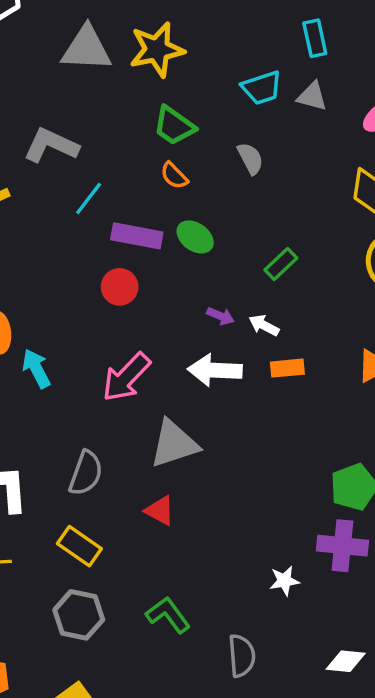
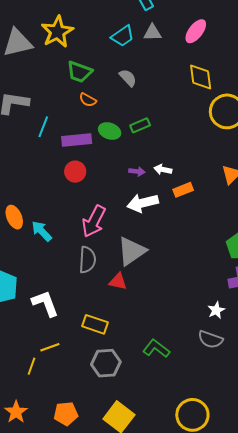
green rectangle: (281, 264) -> (140, 125), moved, turned 36
gray semicircle: (86, 473) -> (87, 260), moved
red triangle: (160, 511) -> (118, 281), moved
gray semicircle: (242, 656) -> (210, 339), moved, turned 130

